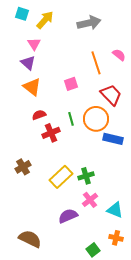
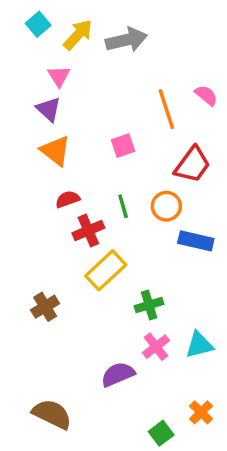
cyan square: (22, 14) -> (38, 24), turned 32
gray arrow: (89, 23) -> (126, 40), moved
red trapezoid: (111, 95) -> (192, 165), turned 80
orange circle: (96, 119) -> (166, 206), size x0.7
brown cross: (23, 167) -> (45, 307), moved
yellow rectangle: (61, 177) -> (106, 270), moved
cyan triangle: (115, 210) -> (199, 345), moved, turned -36
orange cross: (116, 238) -> (201, 412), turned 32

